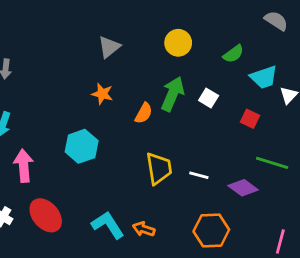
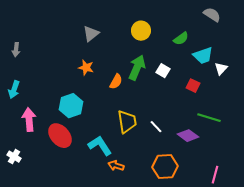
white line: (199, 175) -> (156, 127), turned 32
red ellipse: (46, 215) -> (60, 136), moved
cyan L-shape: (108, 225) -> (100, 146), moved

